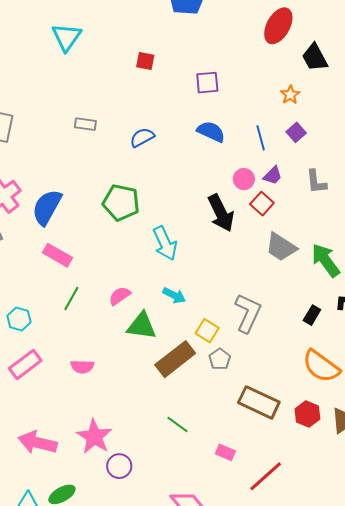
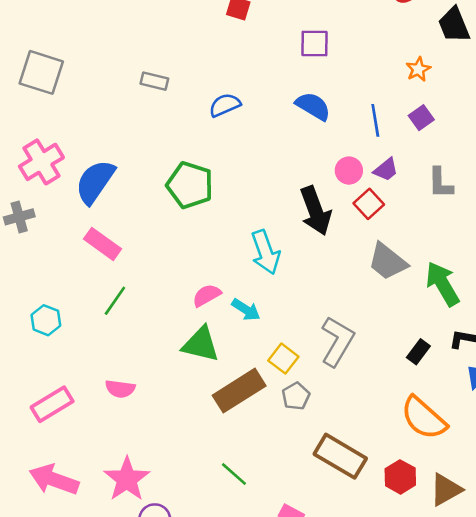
cyan arrow: (165, 243) -> (265, 252), moved
pink semicircle: (120, 296) -> (207, 295), moved
pink rectangle: (25, 365) -> (52, 404), moved

